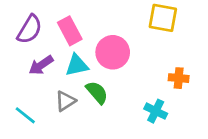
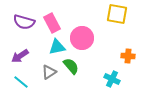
purple semicircle: (30, 29) -> (24, 22), turned 75
purple arrow: (41, 65) -> (20, 56), moved

